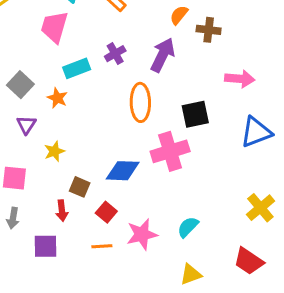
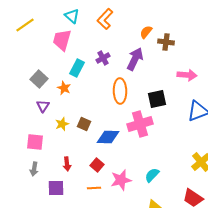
cyan rectangle: (77, 68) -> (77, 68), turned -42
brown square: (80, 187) -> (84, 124), moved

